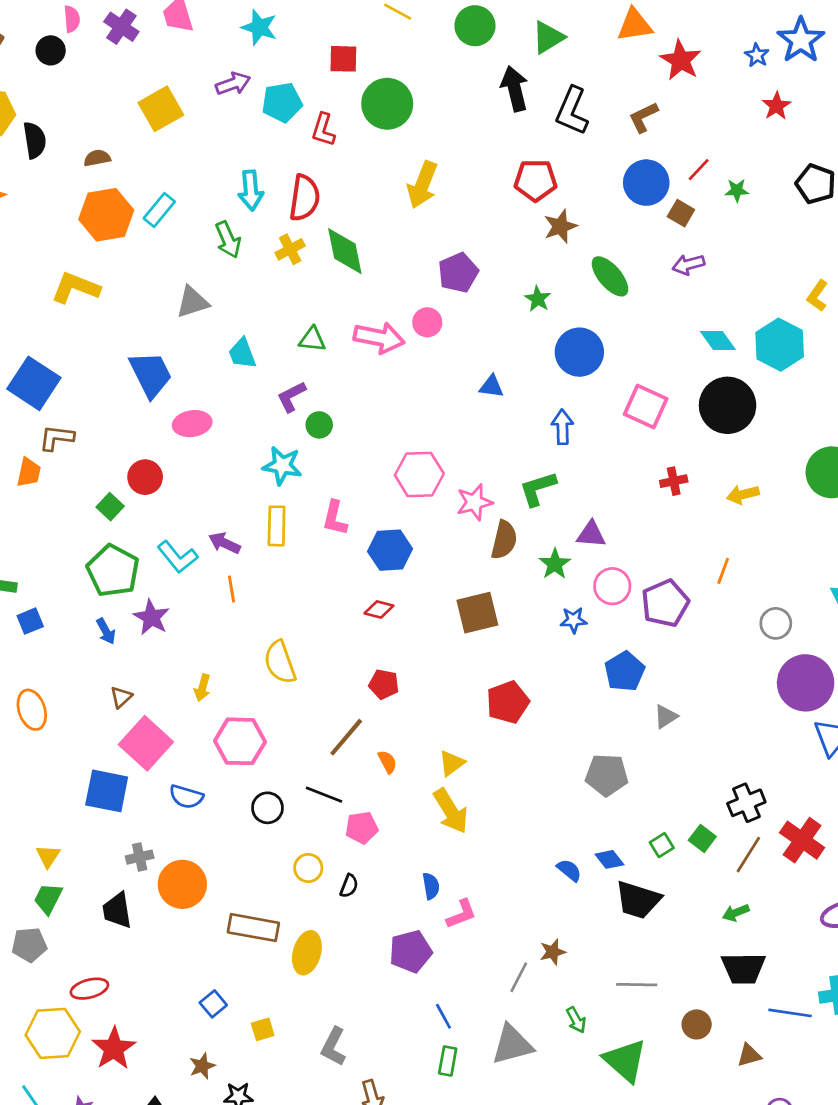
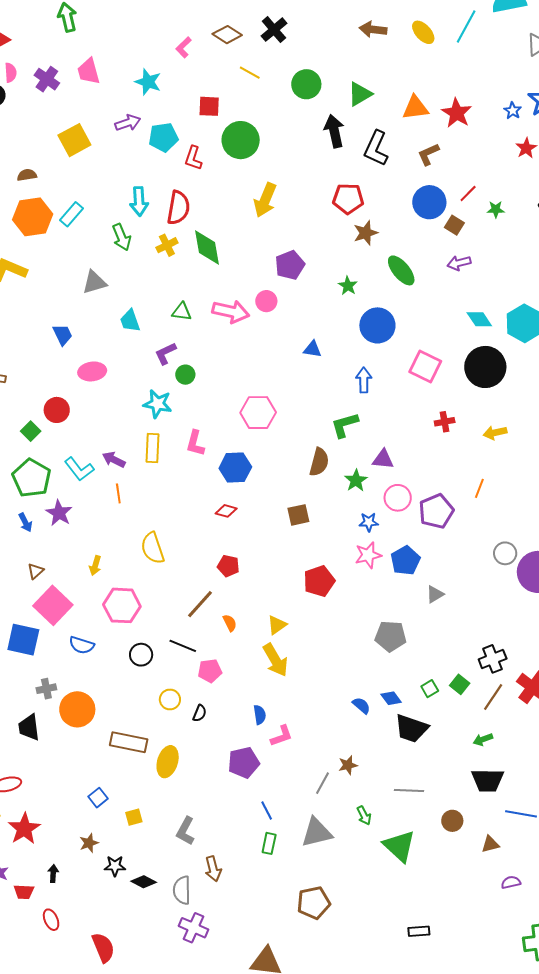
orange triangle: (635, 25) -> (415, 108), moved
blue trapezoid: (151, 374) -> (63, 335), size x0.6
pink star: (474, 502) -> (368, 555), moved
brown square: (477, 613) -> (298, 515), size x0.7
gray circle: (776, 623) -> (505, 553), moved

